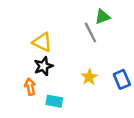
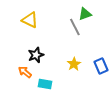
yellow triangle: (42, 42) -> (30, 20), moved
orange arrow: (30, 87) -> (25, 72), turned -40

